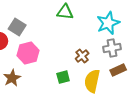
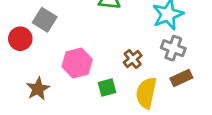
gray cross: (112, 48) -> (173, 48), turned 30
pink hexagon: (28, 53) -> (77, 63), moved

